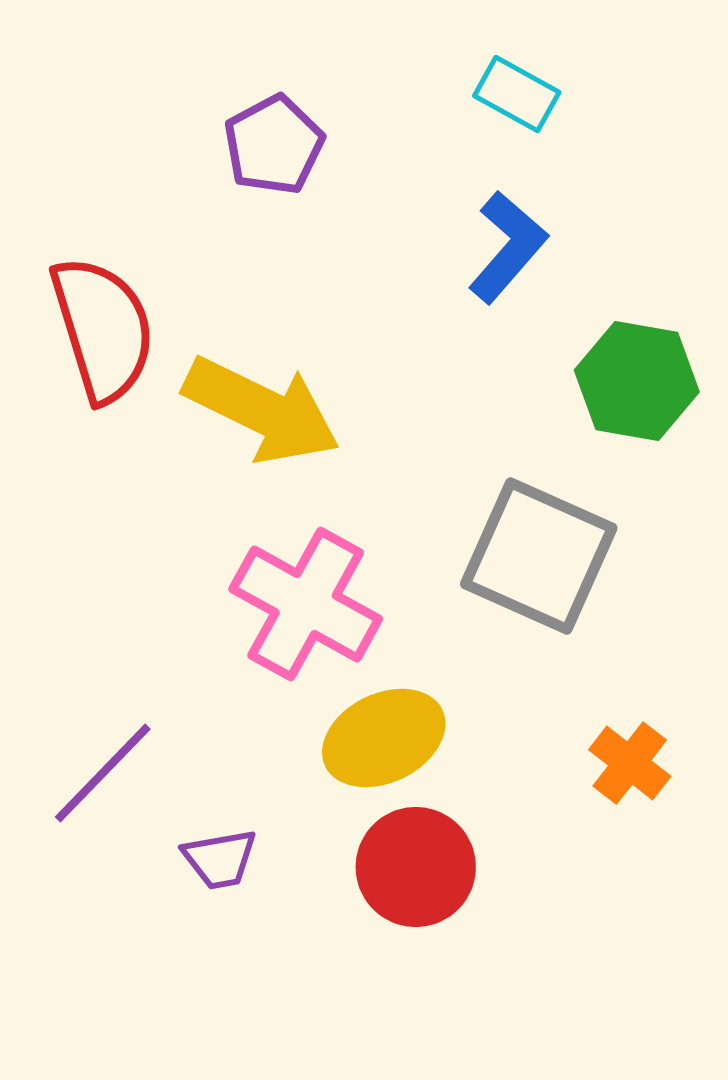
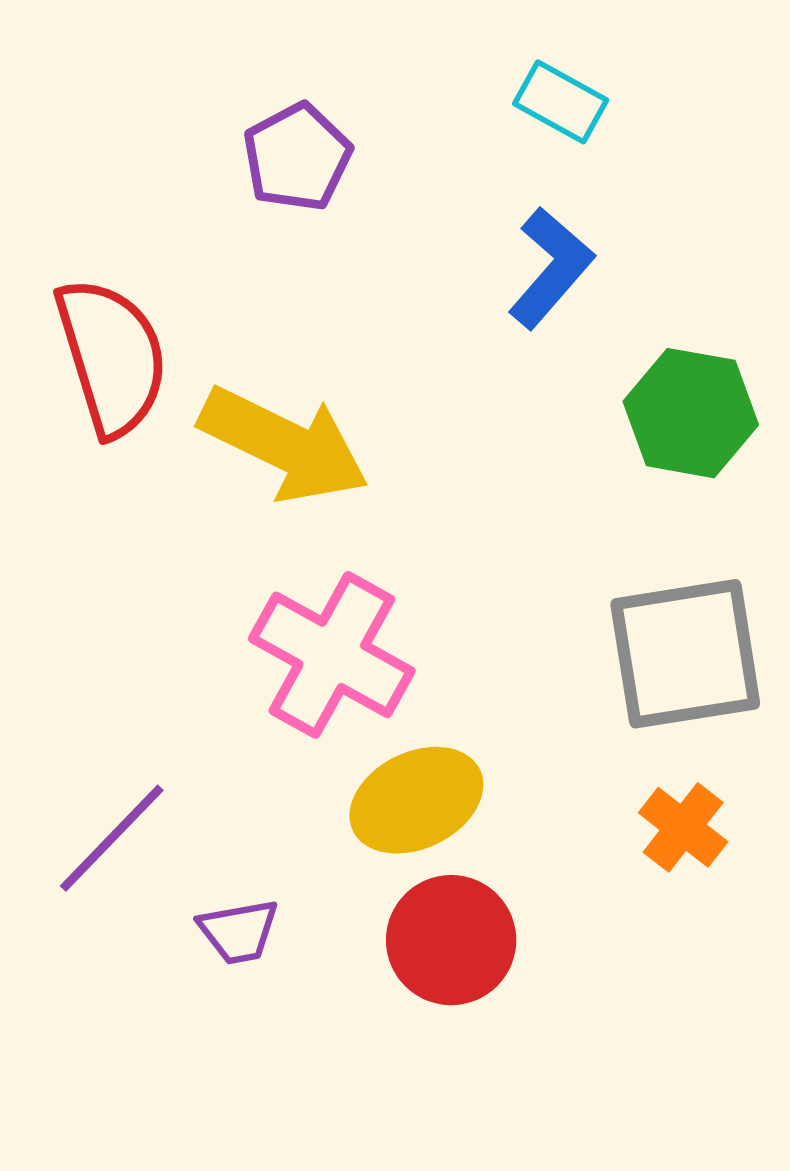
gray square: (539, 556) -> (685, 654), moved, turned -33

